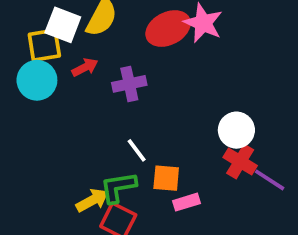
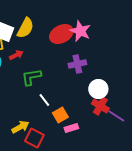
purple cross: (129, 84) -> (77, 64), moved
orange square: (166, 178) -> (60, 115), turned -35
green L-shape: (118, 187) -> (31, 77), moved

